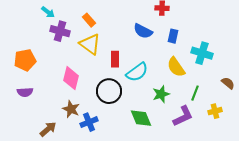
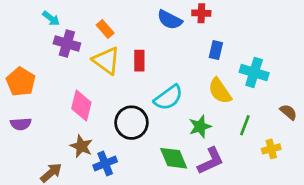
blue semicircle: (143, 31) -> (170, 20), moved
red rectangle: (115, 59) -> (139, 61), moved
orange pentagon: (25, 60) -> (21, 82), turned -30
purple L-shape: (183, 116) -> (211, 161), moved

